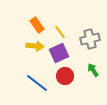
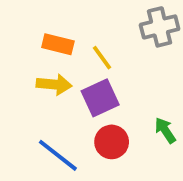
orange rectangle: (37, 25) -> (58, 44), turned -42
gray cross: (90, 39) -> (160, 27), moved

